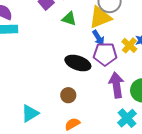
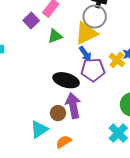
green triangle: (69, 19) -> (55, 36), turned -35
purple arrow: (116, 85) -> (73, 106), moved
cyan triangle: (30, 113) -> (39, 129), moved

